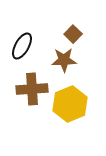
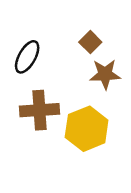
brown star: (64, 60) -> (105, 74), moved

